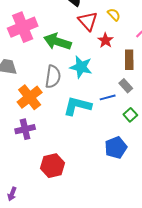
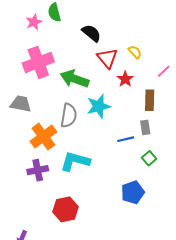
cyan star: (81, 67) -> (99, 106), turned -30
gray rectangle: (126, 86) -> (145, 127), turned 32
cyan L-shape: (77, 106) -> (75, 161), moved

